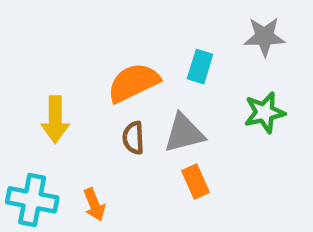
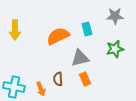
cyan rectangle: (200, 67) -> (87, 29), turned -32
yellow arrow: (55, 119) -> (15, 30), moved
brown semicircle: (133, 138) -> (58, 79), moved

